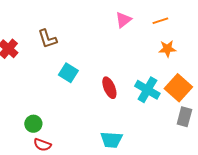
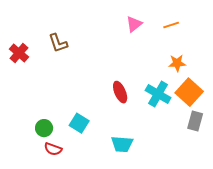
orange star: (167, 49) -> (177, 63), moved
cyan square: (68, 73) -> (79, 123), moved

